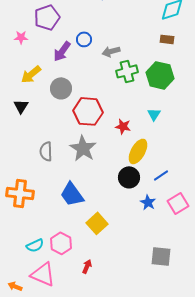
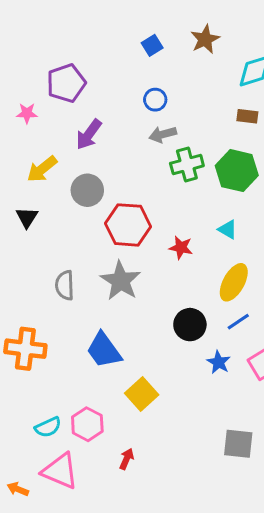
blue circle: (84, 39) -> (155, 100), moved
cyan triangle: (154, 114) -> (228, 229), turned -32
yellow ellipse: (138, 151) -> (234, 282), moved

